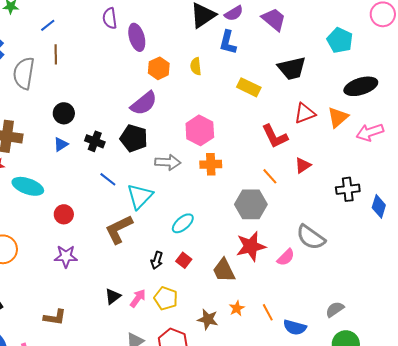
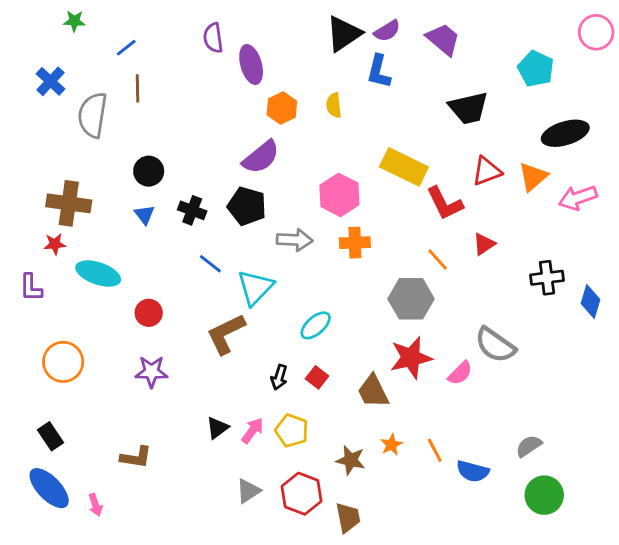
yellow rectangle: (249, 87) -> (404, 167), moved, size x1.4
blue triangle: (61, 144) -> (144, 215), turned -35

